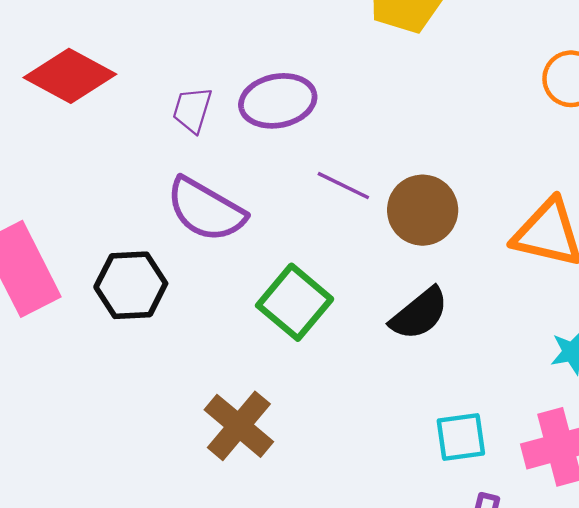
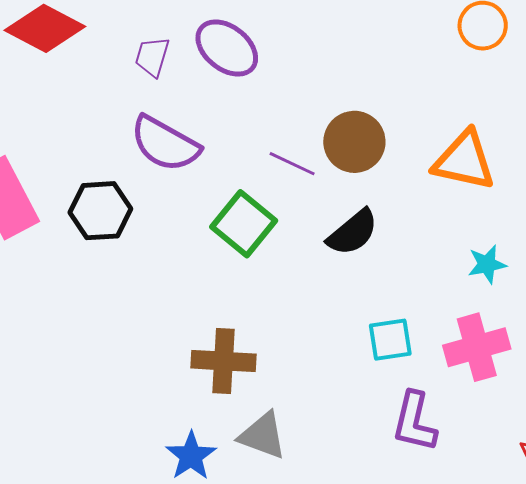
purple ellipse: (278, 101) -> (227, 48), turned 50
purple line: (343, 186) -> (292, 164), moved
brown cross: (239, 426) -> (223, 361), moved, turned -36

